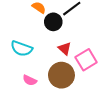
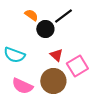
pink semicircle: (30, 80) -> (22, 86), size x1.5

